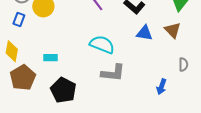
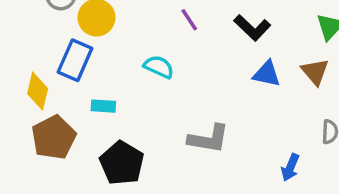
blue rectangle: (19, 19) -> (75, 60), moved, size x1.6
cyan semicircle: (102, 44) -> (159, 67), moved, size x0.7

